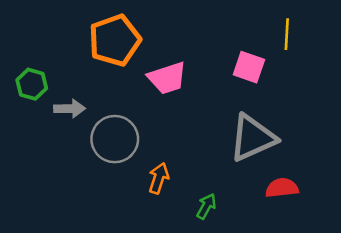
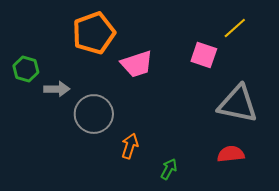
yellow line: (287, 34) -> (235, 28), turned 45
gray triangle: (253, 138) -> (238, 104), moved, turned 36

